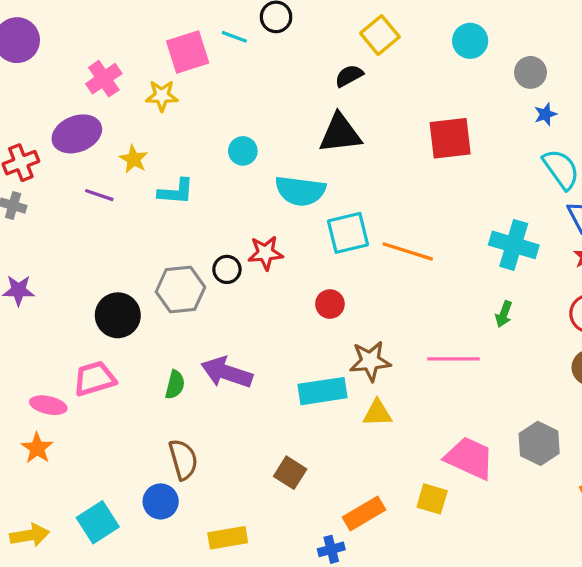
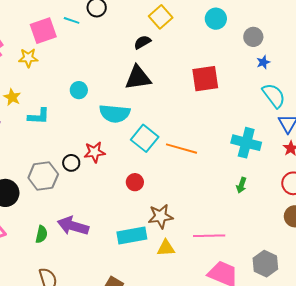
cyan square: (348, 233) -> (145, 138), turned -36
pink line: (453, 359) -> (209, 236), moved

